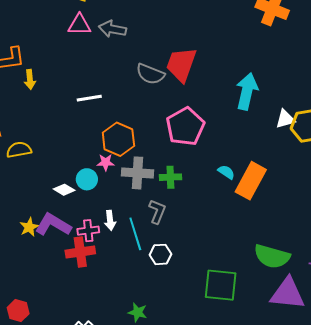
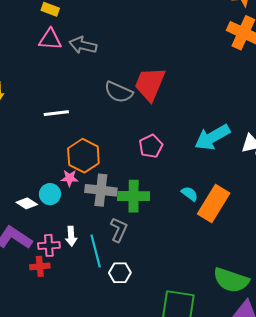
cyan arrow: (247, 91) -> (212, 137), moved, turned -135
pink pentagon: (185, 127) -> (151, 146), size x0.6
green cross: (170, 177) -> (134, 196), size x1.4
red cross: (80, 252) -> (40, 266), size x0.7

